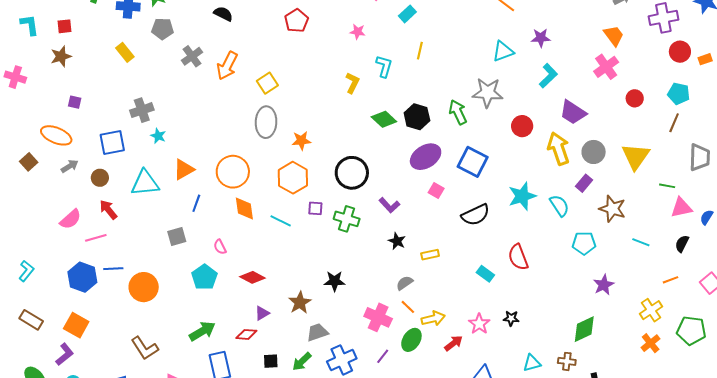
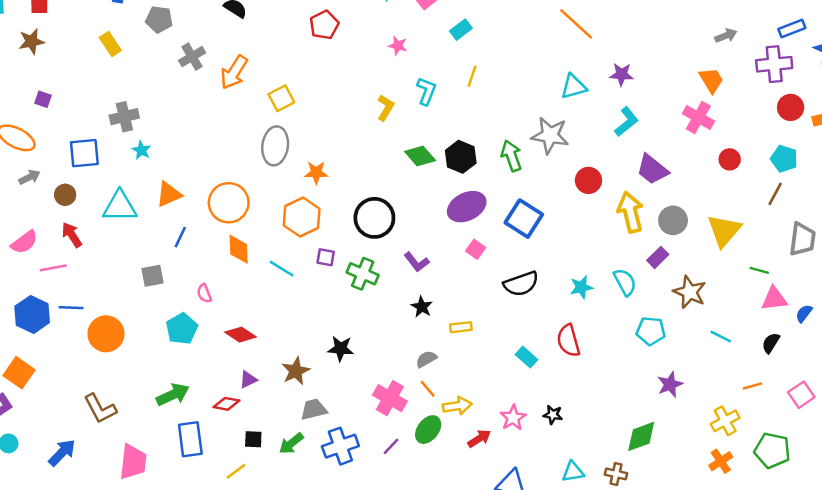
pink cross: (606, 67) -> (698, 117), turned -30
cyan star: (522, 196) -> (581, 287), moved, size x0.7

